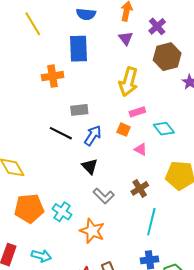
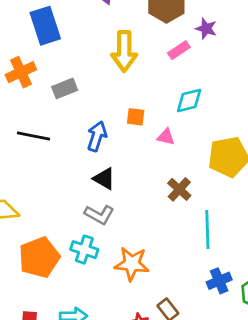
gray rectangle: (79, 110) -> (65, 88), moved
pink rectangle: (137, 112) -> (179, 50), moved
cyan diamond: (164, 129) -> (189, 100), turned -50
black line: (61, 133) -> (34, 136), moved
gray L-shape: (104, 196) -> (99, 215), moved

